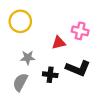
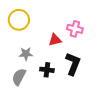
black L-shape: (78, 68) -> (73, 64), turned -90

